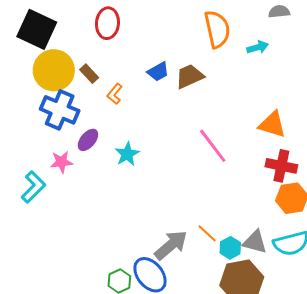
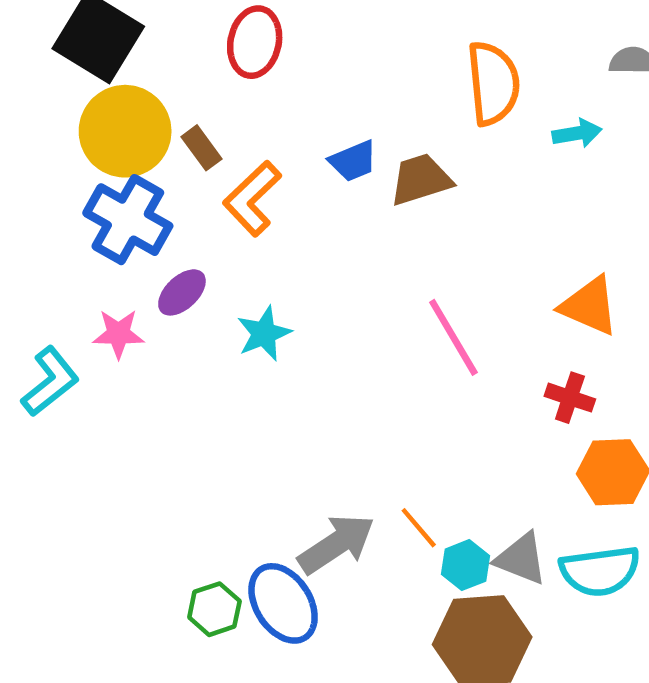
orange L-shape: (115, 94) -> (252, 199), size x1.6
red cross: (281, 166) -> (570, 398), moved, size x0.7

